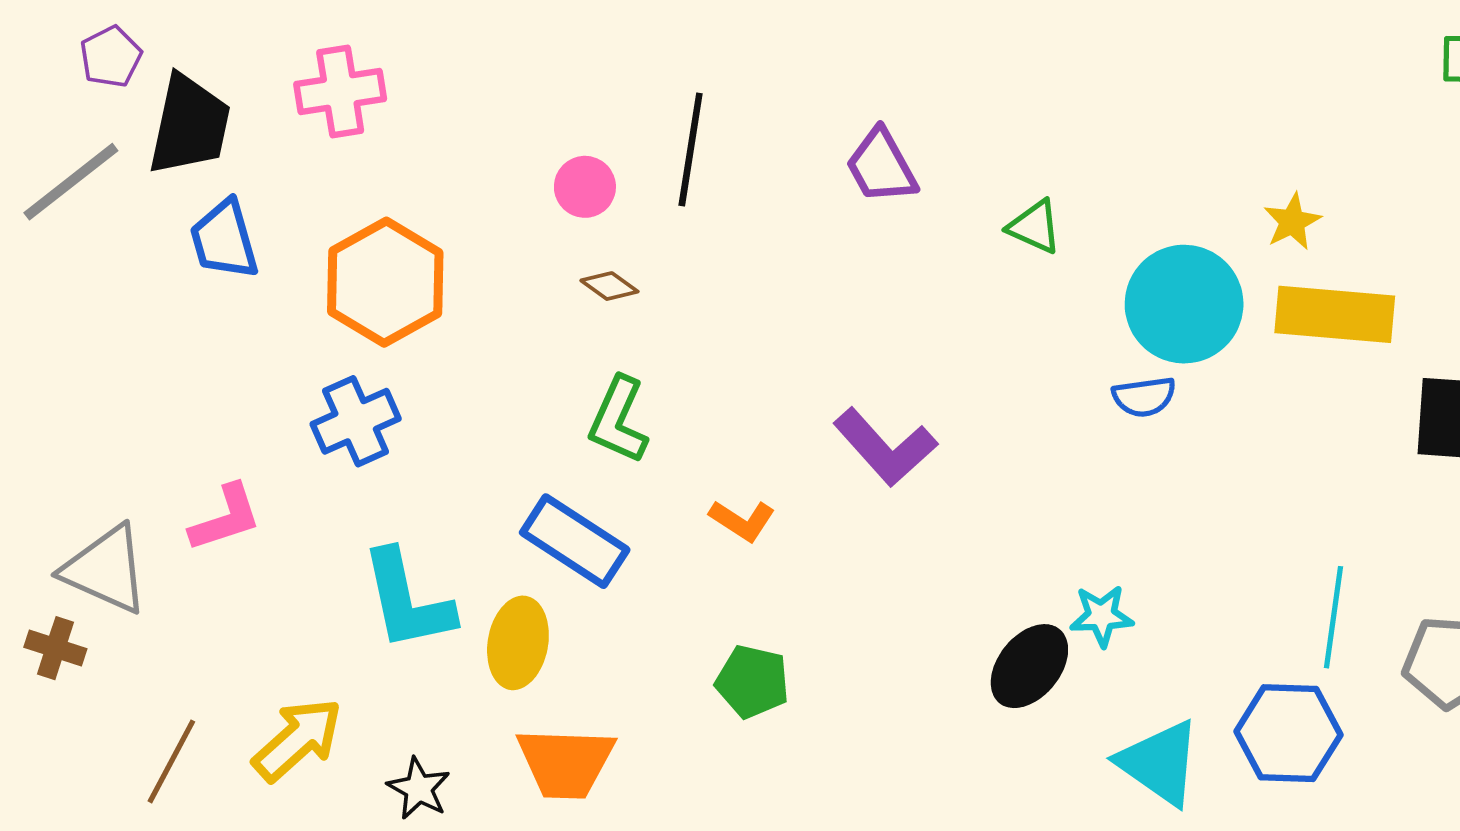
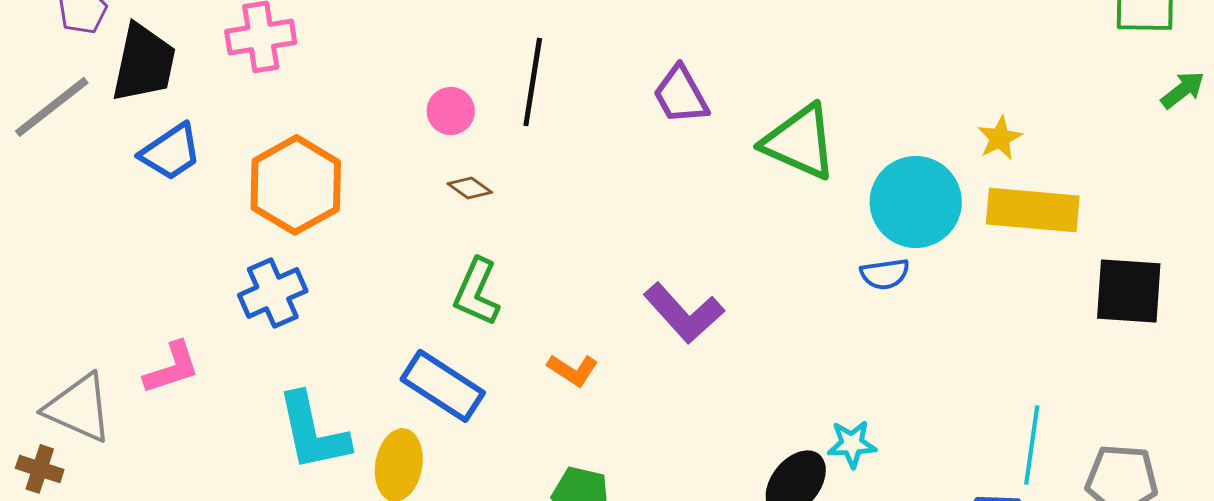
green triangle: (1035, 227) -> (800, 142), size x1.8
blue trapezoid: (224, 240) -> (171, 152), turned -108

